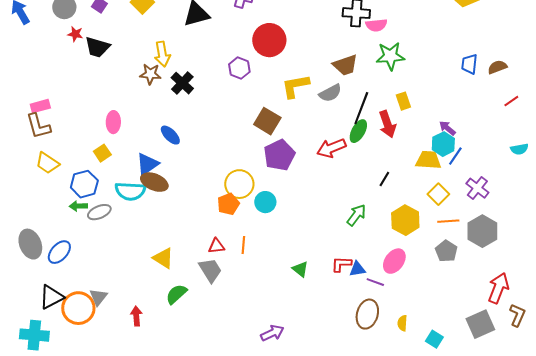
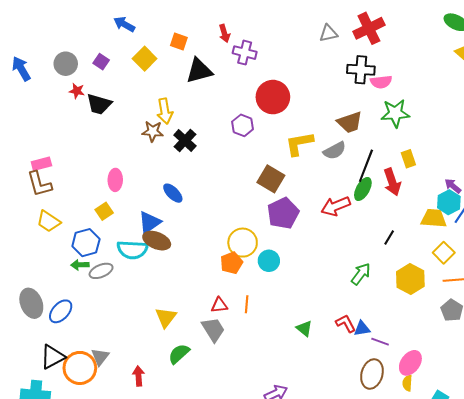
yellow triangle: (163, 258) -> (166, 317), turned 35
pink ellipse: (394, 261) -> (410, 363), moved
red L-shape: (341, 264) -> (346, 323), turned 60

